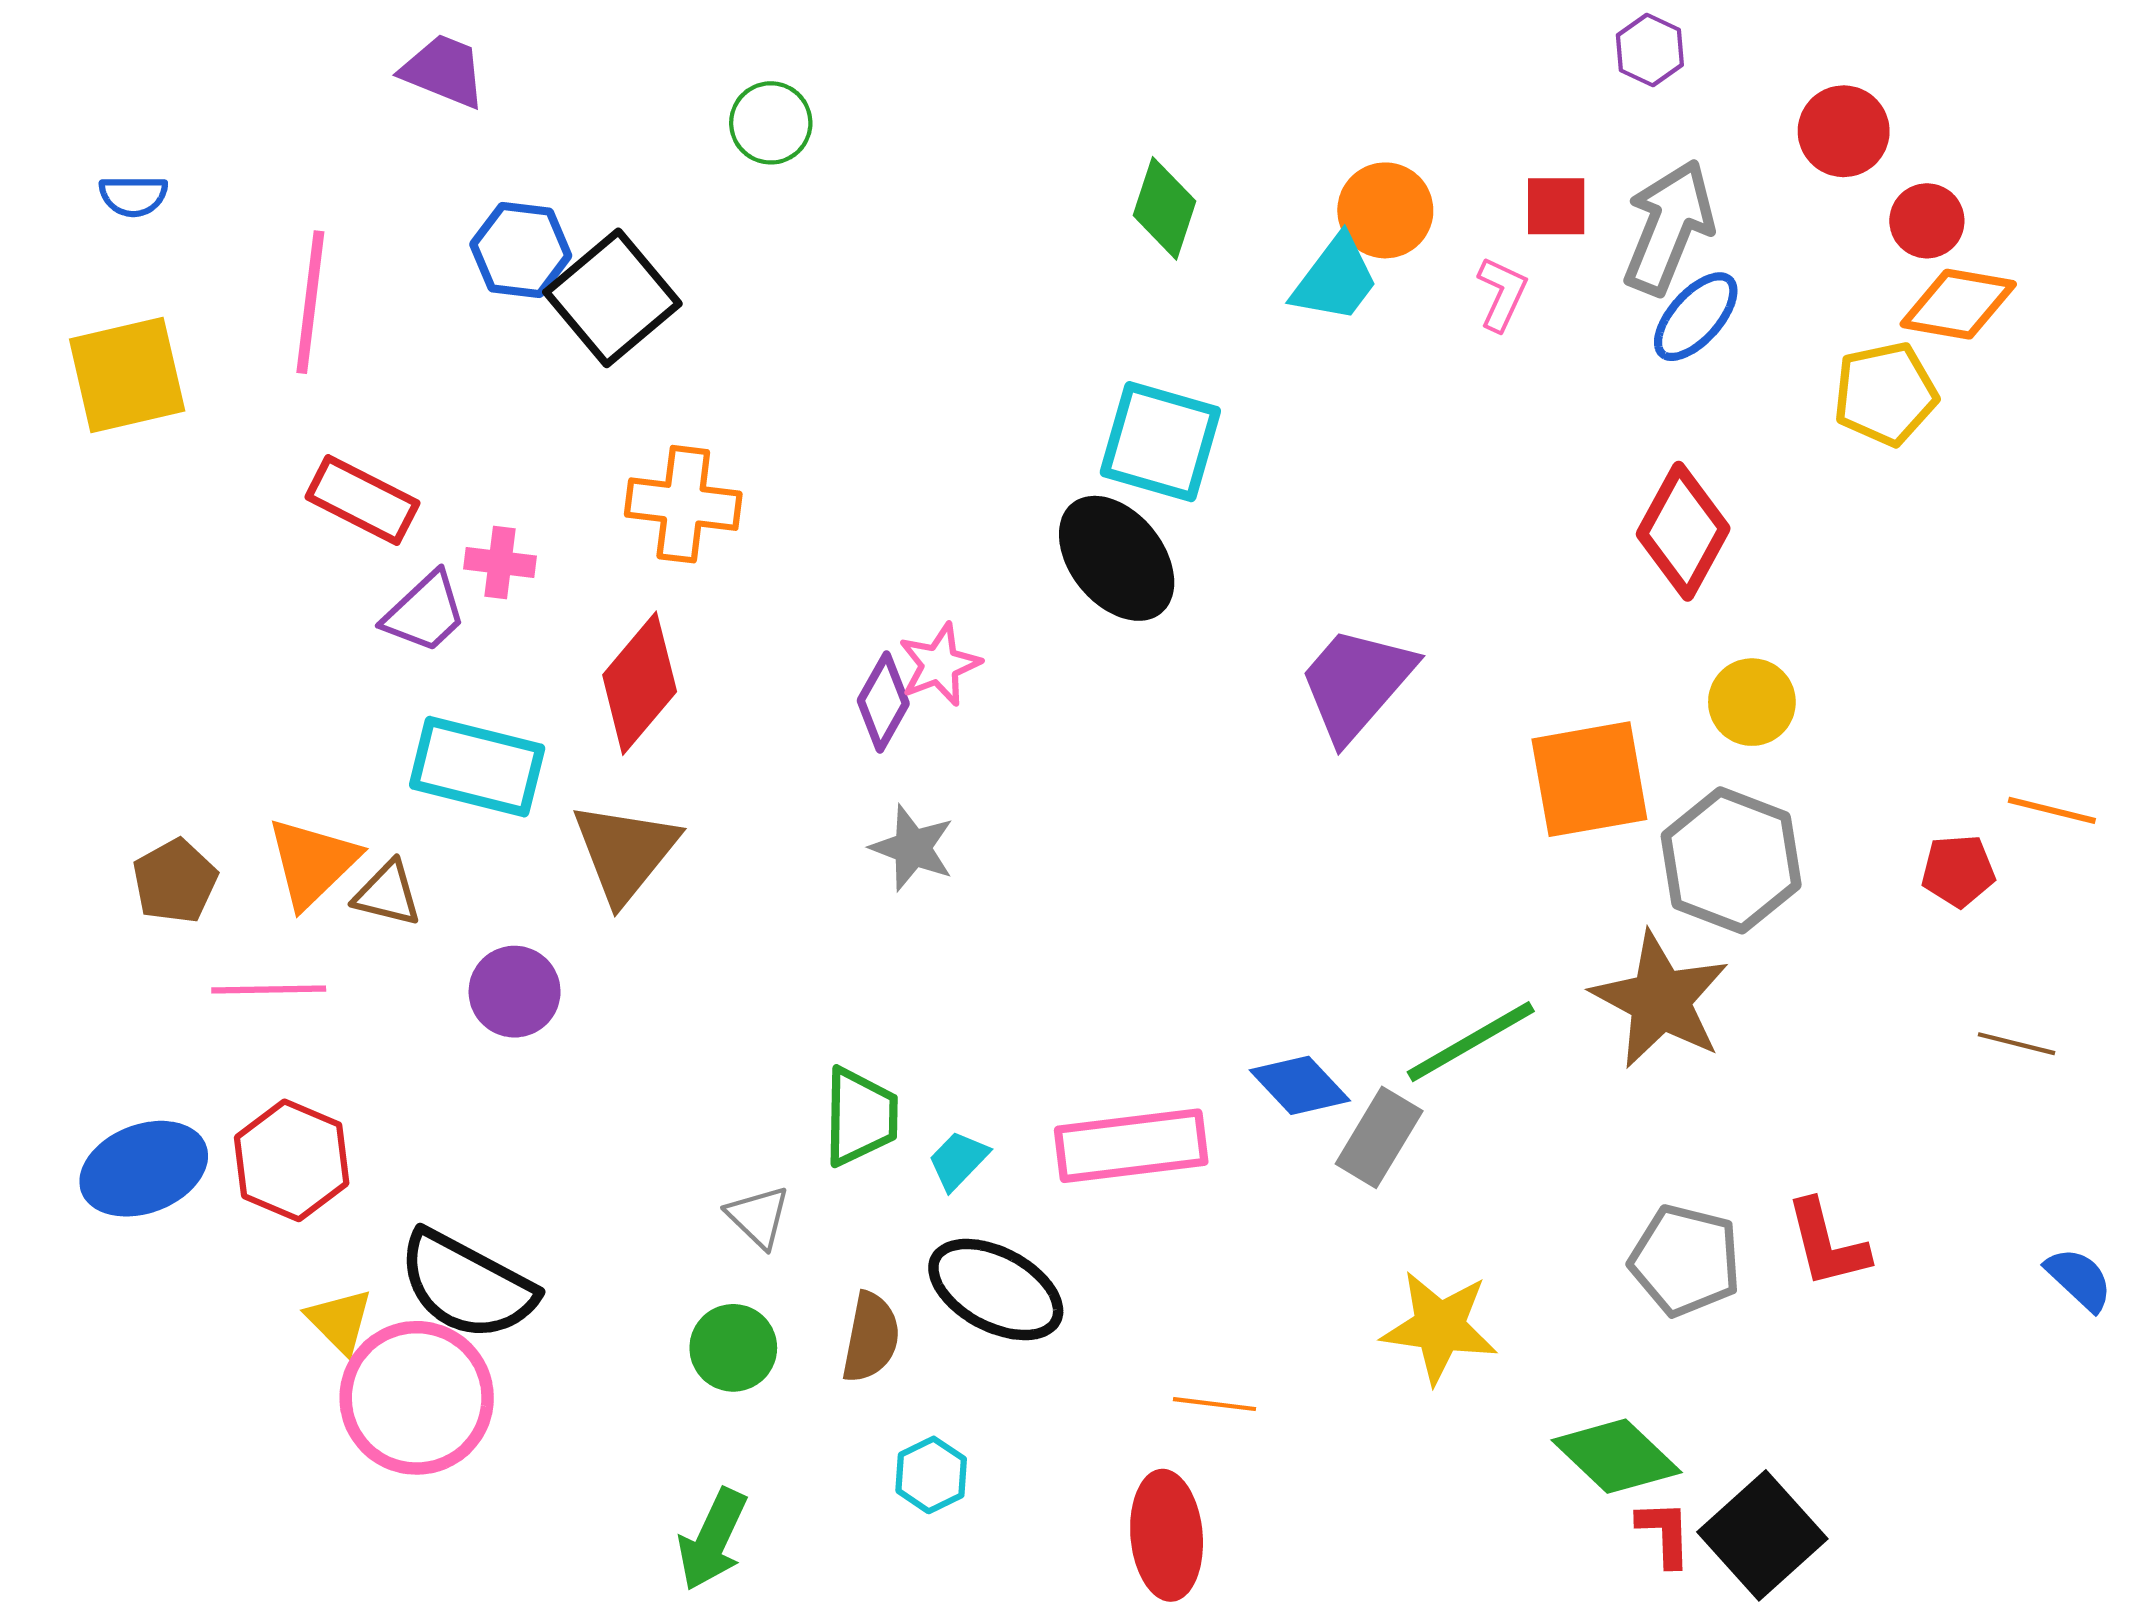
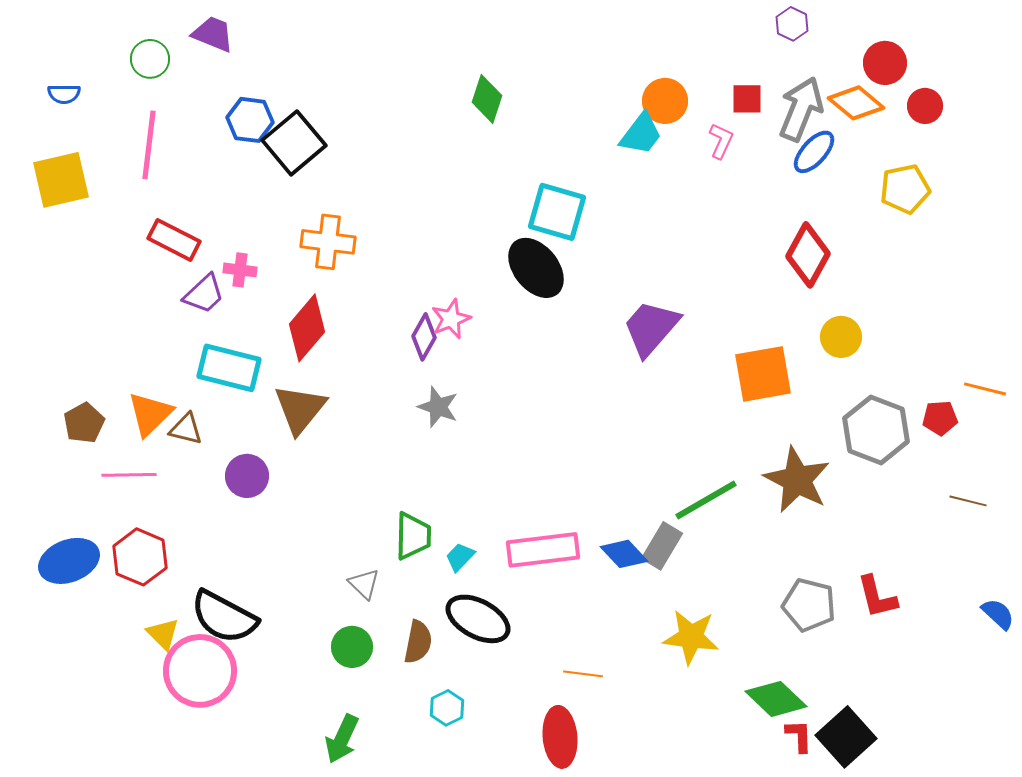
green circle: (771, 123) -> (150, 59), moved
green diamond: (1164, 208) -> (487, 99), moved
orange diamond: (1958, 304) -> (856, 103), moved, turned 30
gray hexagon: (1731, 860) -> (876, 430), moved
blue diamond: (1300, 1085) -> (624, 554), moved

